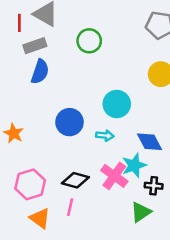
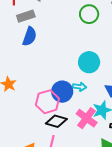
green circle: (89, 41) -> (89, 14), moved
blue circle: (70, 122) -> (62, 92), moved
pink hexagon: (30, 184) -> (47, 102), moved

